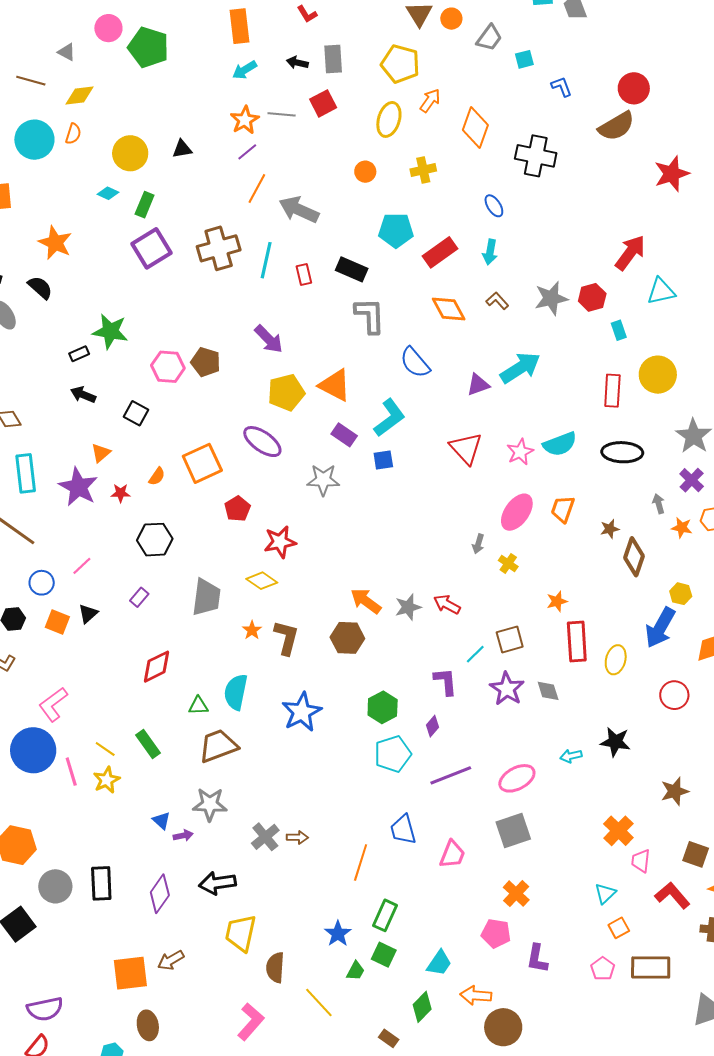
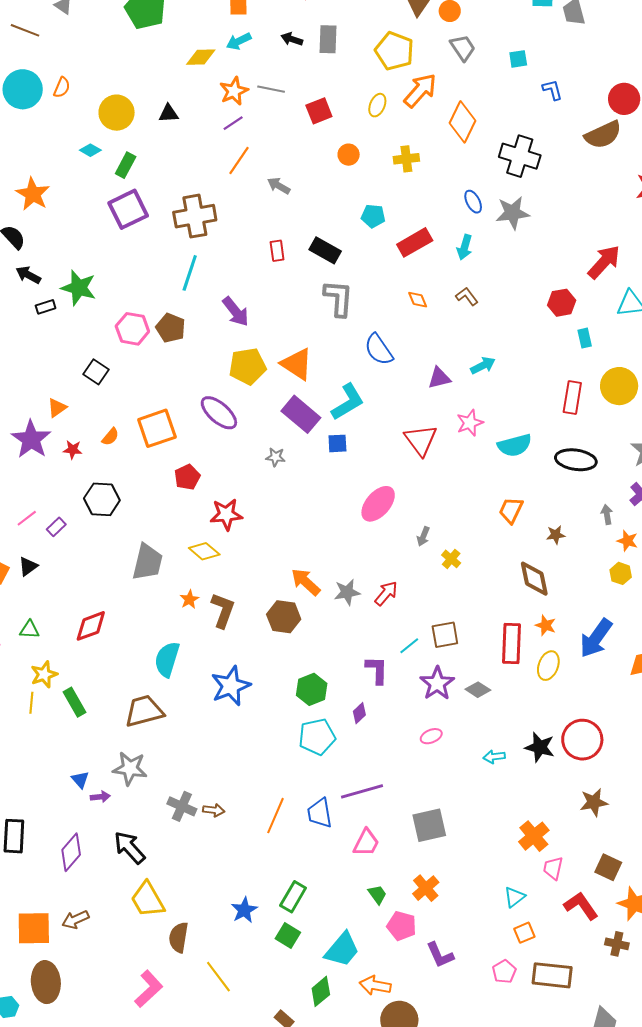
gray trapezoid: (489, 38) -> (463, 48), moved, turned -76
yellow diamond: (80, 95) -> (201, 57), moved
orange arrow: (430, 101) -> (420, 90), size x1.5
red square: (323, 103) -> (319, 111), moved
yellow ellipse: (389, 119) -> (377, 105), size x0.7
gray arrow: (299, 210) -> (279, 186), size x0.6
cyan pentagon: (396, 230) -> (373, 216), size x0.7
cyan line: (266, 260) -> (190, 273), moved
gray star: (551, 298) -> (513, 213), moved
orange diamond: (449, 309) -> (418, 300), size x0.6
cyan arrow: (520, 368) -> (483, 365), size x0.6
black arrow: (83, 395) -> (28, 275), moved
purple rectangle: (344, 435) -> (301, 414), size x1.5
pink star: (520, 452) -> (470, 423), moved
gray star: (323, 480) -> (276, 457), size x0.6
pink ellipse: (517, 512) -> (378, 504), moved
brown diamond: (634, 557) -> (534, 579), moved, turned -36
yellow hexagon: (681, 594) -> (621, 573), moved
purple rectangle: (139, 597) -> (56, 527), moved
orange star: (557, 601) -> (546, 625), moved, turned 30
red arrow: (447, 604) -> (386, 593), turned 96
gray diamond: (548, 691) -> (478, 690), turned -45
red circle: (674, 695) -> (582, 740), moved, size x1.4
green triangle: (198, 706) -> (29, 630), moved
yellow line: (105, 749) -> (31, 703), turned 55
purple line: (451, 775) -> (362, 791), moved
pink ellipse: (517, 778) -> (431, 736), moved, size x0.6
yellow star: (107, 780) -> (44, 674), moved
gray cross: (265, 837) -> (182, 806), turned -32
orange line: (361, 863) -> (276, 816), moved
black arrow: (217, 883) -> (130, 847), turned 51
yellow trapezoid: (241, 933) -> (148, 900), turned -48
purple L-shape: (537, 959) -> (440, 955), turned -40
cyan trapezoid: (439, 963) -> (342, 950), size x1.4
green trapezoid: (356, 971) -> (377, 894), moved, turned -70
brown ellipse: (148, 1025) -> (46, 982), size x1.4

